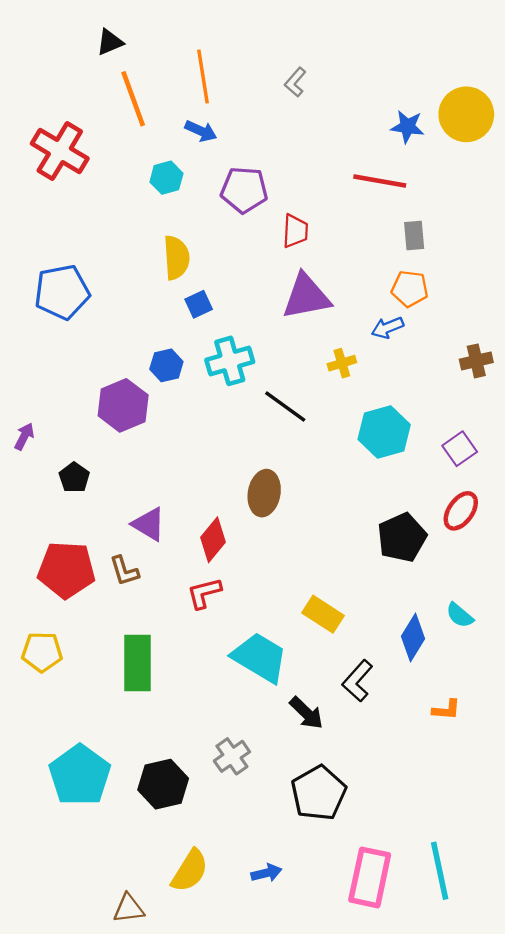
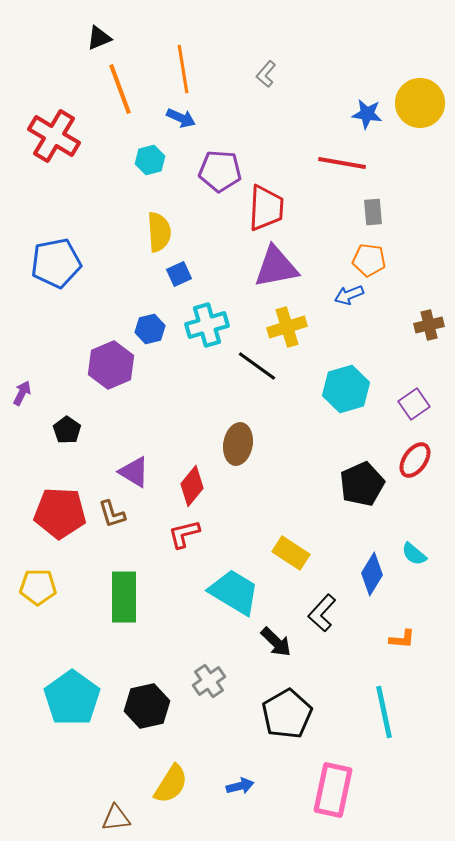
red trapezoid: (295, 231) -> (266, 208), size x1.5
yellow cross: (342, 363) -> (287, 327), moved, size x1.5
cyan line: (440, 871) -> (384, 712), moved

